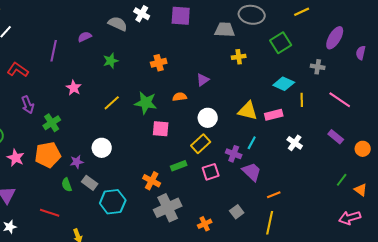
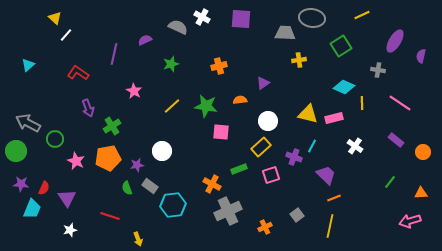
purple trapezoid: (252, 172) -> (326, 175), moved
green line: (342, 180) -> (390, 182), moved
orange triangle: (361, 190) -> (421, 193), turned -40

